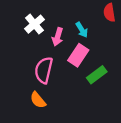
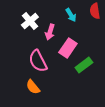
cyan arrow: (82, 30) -> (71, 15), moved
pink semicircle: (44, 70) -> (38, 61), turned -40

